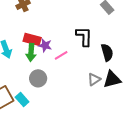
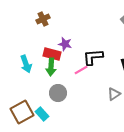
black L-shape: (84, 36) -> (93, 57), moved, turned -95
purple star: (45, 45) -> (65, 44), moved

